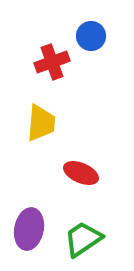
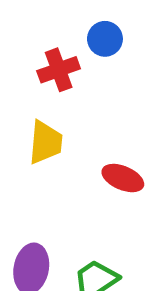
red ellipse: (81, 173) -> (123, 178), moved

